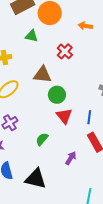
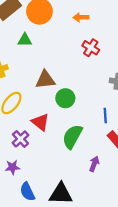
red cross: (65, 51) -> (91, 48), moved
red triangle: (64, 116) -> (40, 122), moved
green semicircle: (42, 139) -> (72, 137), moved, size x1.6

